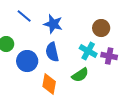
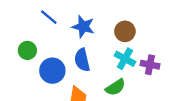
brown circle: (101, 28) -> (125, 31), moved

